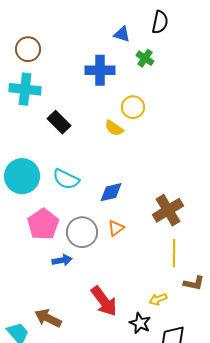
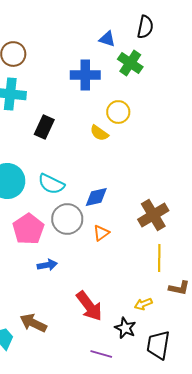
green cross: (145, 58) -> (130, 63), size x1.4
black rectangle: (59, 122) -> (44, 127), turned 70
gray circle: (82, 232) -> (67, 219), moved

